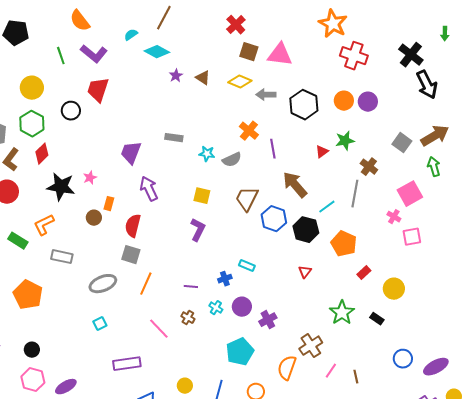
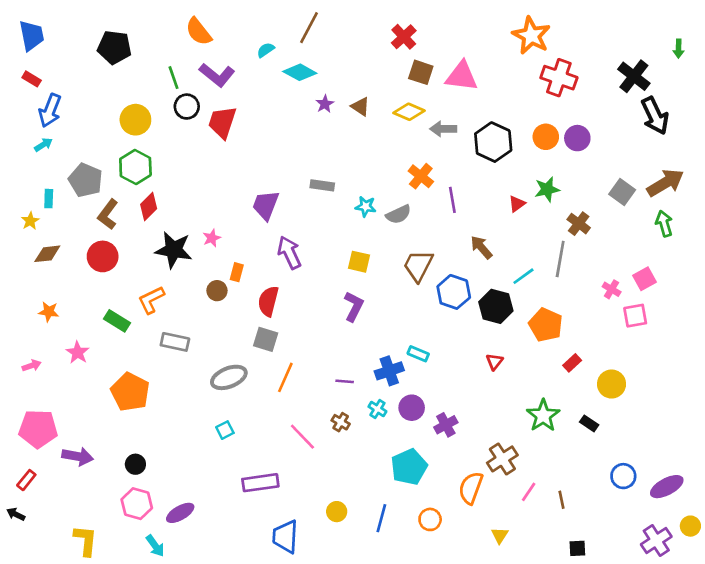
black circle: (71, 111) -> (187, 107), moved
brown arrow: (295, 185) -> (481, 247), size x0.7
pink square: (410, 194) -> (644, 279), moved, size x0.7
blue cross: (225, 279) -> (389, 371), size x1.5

